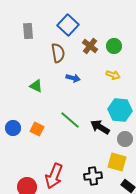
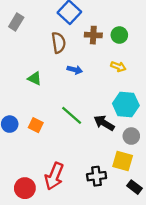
gray rectangle: (28, 31) -> (16, 22), moved, turned 35
brown cross: (90, 46) -> (93, 35), turned -35

